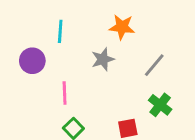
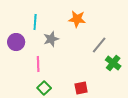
gray star: (103, 59) -> (51, 39), moved
green cross: (160, 105) -> (113, 63), moved

